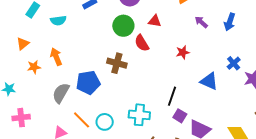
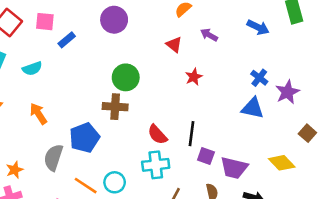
red triangle: (155, 21) -> (174, 45), moved, turned 40
blue arrow: (230, 22) -> (258, 27), moved, turned -72
green circle: (123, 26) -> (126, 77), moved
red semicircle: (142, 43) -> (157, 135), moved
orange star: (34, 67) -> (15, 170), moved
blue triangle: (209, 81) -> (253, 108), moved

